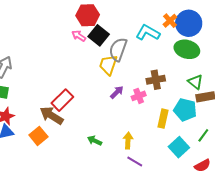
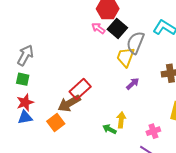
pink cross: (139, 96) -> (153, 131), moved
brown arrow: (51, 115) -> (69, 103), turned -65
yellow arrow: (128, 141) -> (121, 120), moved

